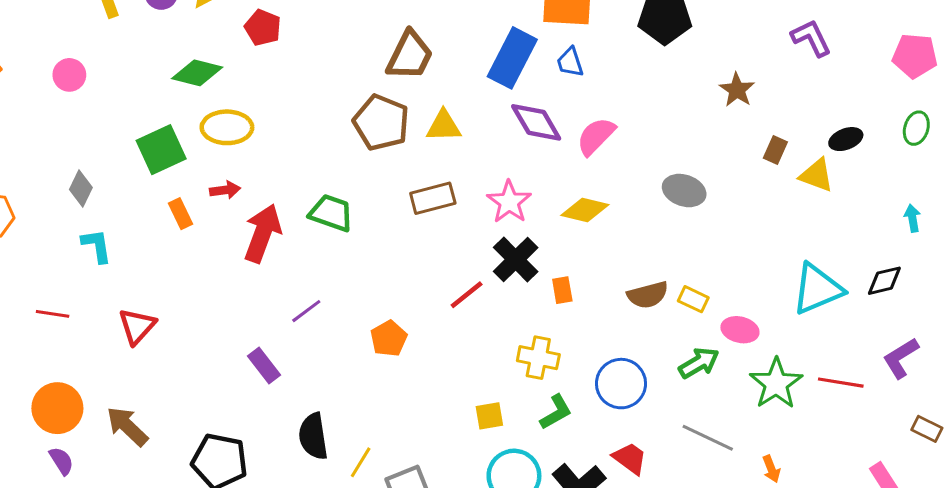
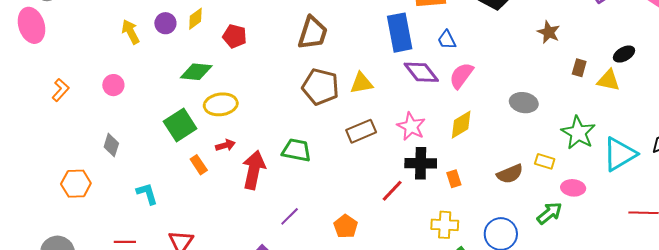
brown trapezoid: (410, 56) -> (313, 33), moved
blue rectangle: (512, 58) -> (400, 33), turned -30
blue trapezoid: (570, 62) -> (447, 40), moved
gray diamond: (81, 188) -> (111, 145), moved
yellow diamond: (585, 210) -> (461, 125), turned -36
black cross: (516, 260) -> (421, 163), turned -36
yellow rectangle: (693, 299) -> (545, 161), moved
green star: (776, 383) -> (578, 133), moved

